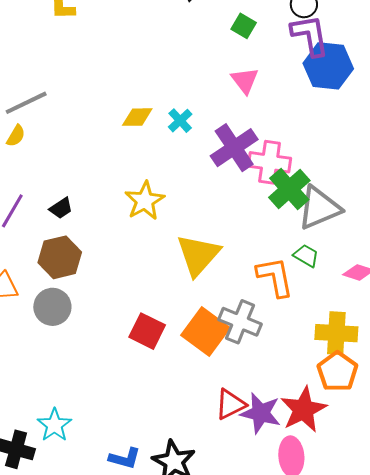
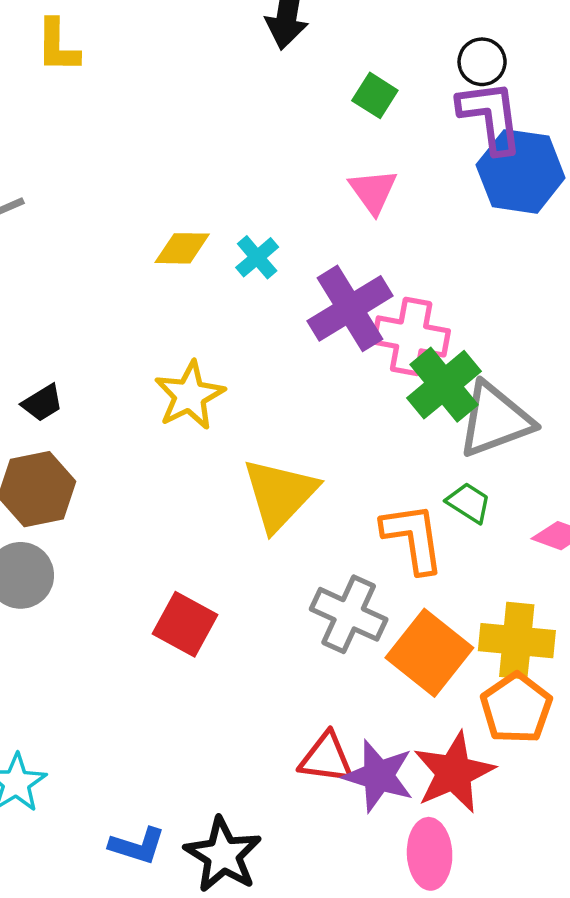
orange square: (206, 331) -> (429, 653), moved
red triangle: (231, 404) -> (326, 758), turned 32

